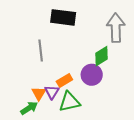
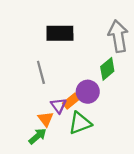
purple circle: (92, 75) -> (88, 92), moved
purple triangle: (52, 92) -> (58, 106), moved

